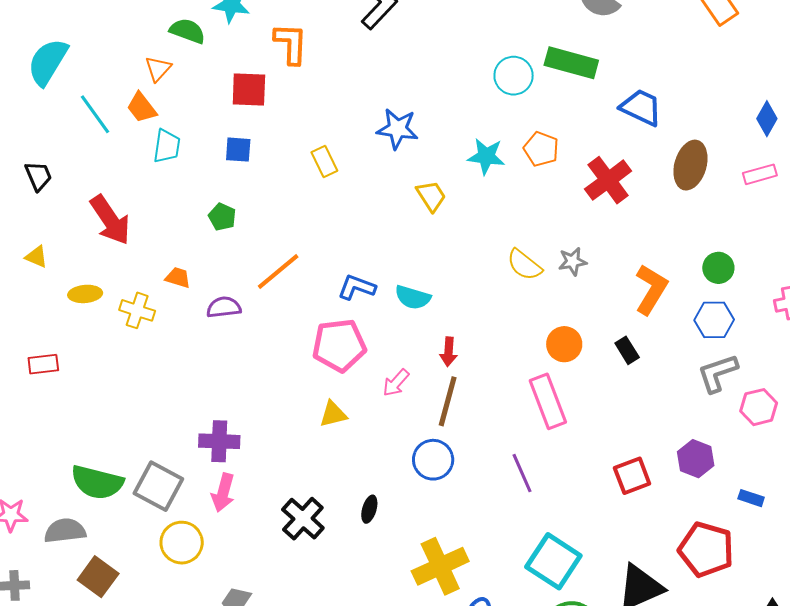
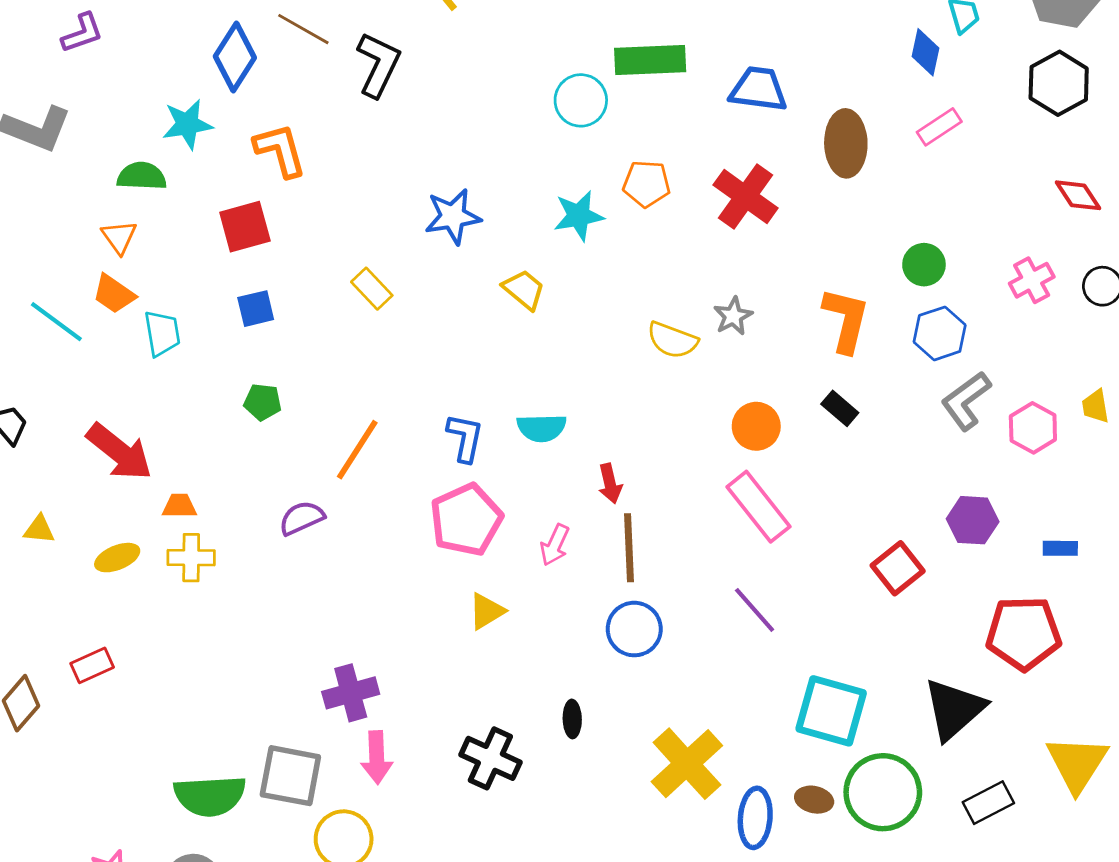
orange trapezoid: (178, 278) -> (179, 506), moved
blue L-shape: (357, 287) -> (465, 438), turned 99

